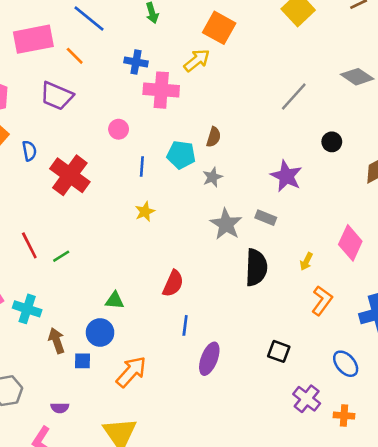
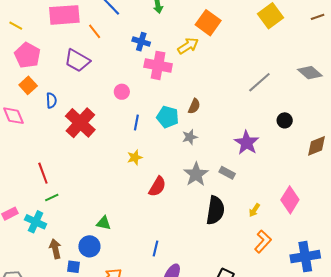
green line: (61, 256) -> (52, 198), moved
red semicircle: (173, 283) -> (157, 187), moved

